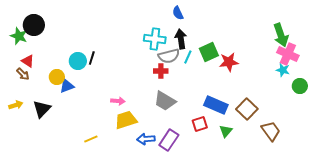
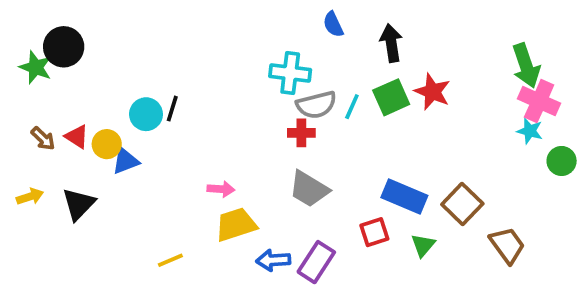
black arrow: (181, 39) -> (391, 43), moved
red triangle: (28, 61) -> (77, 137), moved
red star: (229, 62) -> (432, 92), moved, turned 30

